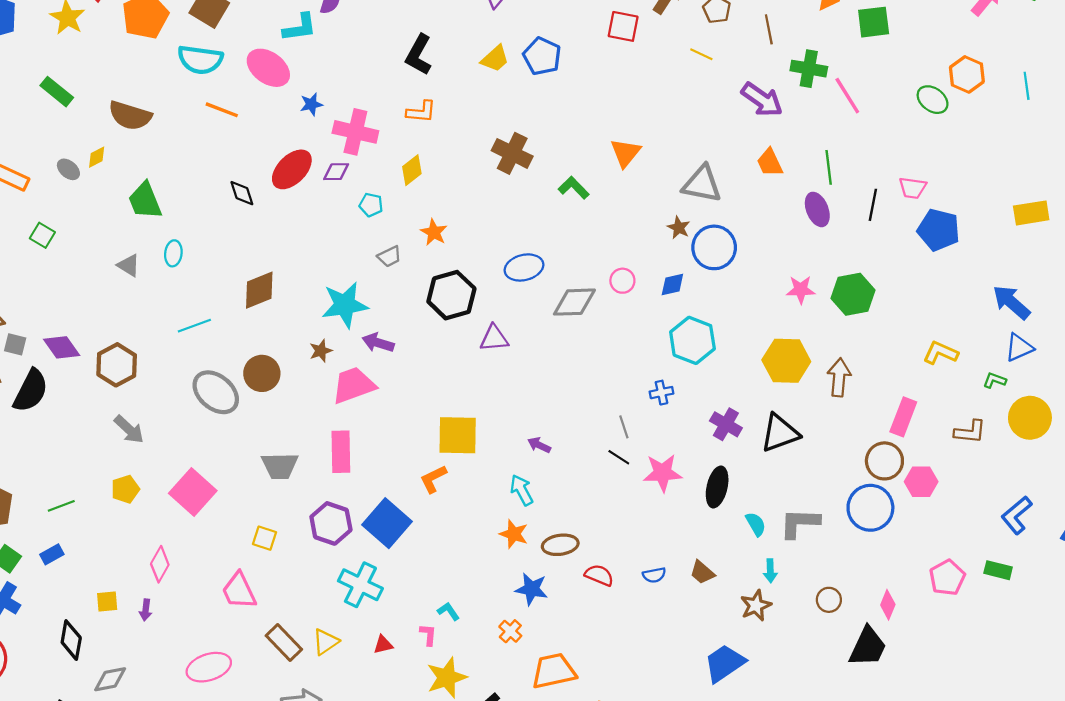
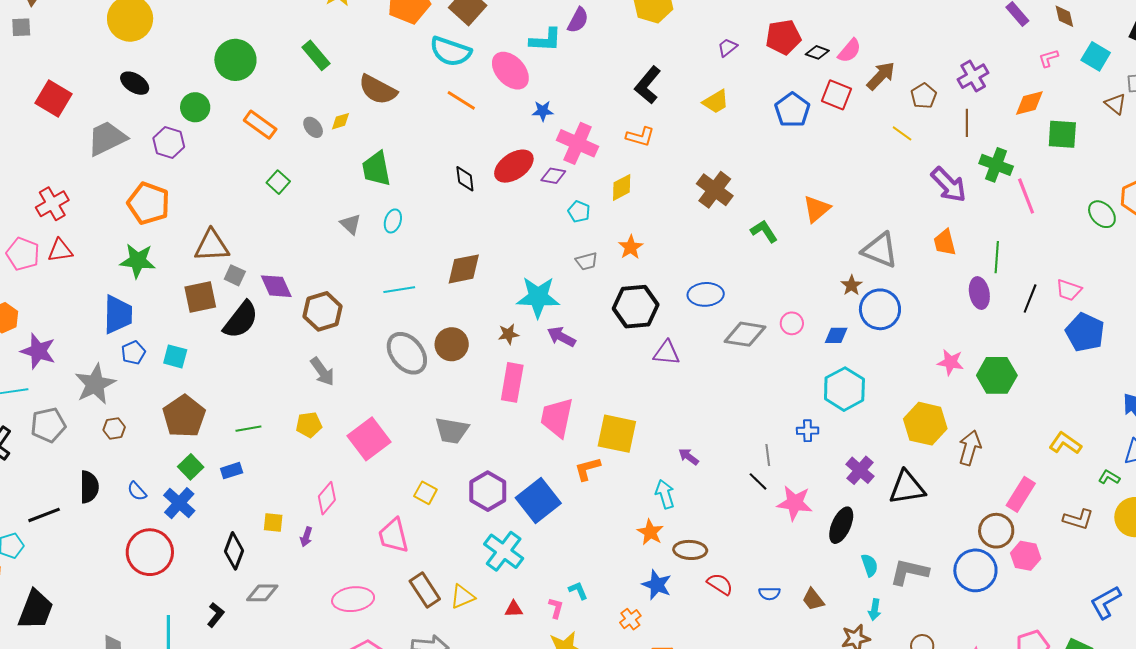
blue pentagon: (542, 56) -> (792, 110), moved
pink trapezoid: (354, 385) -> (557, 418), moved, turned -69
pink rectangle: (341, 452) -> (512, 382), moved

